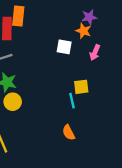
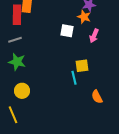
yellow circle: (13, 102) -> (22, 91), moved
orange semicircle: (69, 133) -> (97, 97), moved

